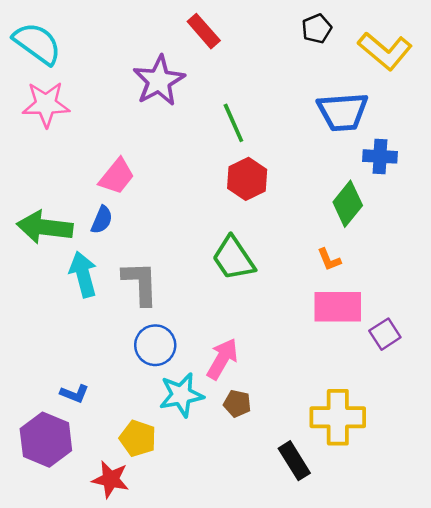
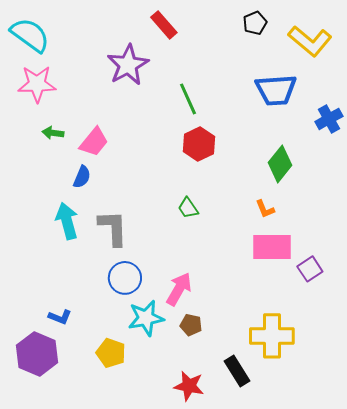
blue cross: (380, 156) -> (329, 119), moved, turned -32
green arrow: (45, 227) -> (53, 133), moved, size x0.5
green trapezoid: (233, 258) -> (188, 208), size x0.6
red star: (111, 479) -> (189, 386), moved

